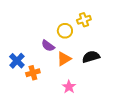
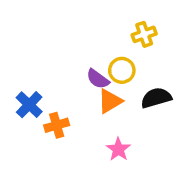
yellow circle: (65, 31) -> (122, 70), moved
purple semicircle: (48, 46) -> (98, 79), moved

